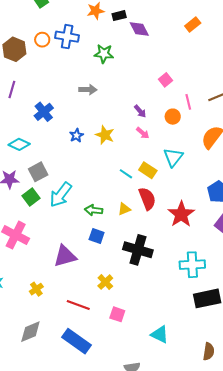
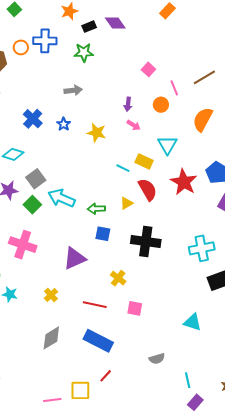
black rectangle: (119, 16) -> (89, 27), moved
purple arrow: (140, 111) -> (128, 104), turned 56
blue star: (76, 135) -> (64, 124), moved
cyan arrow: (61, 195) -> (61, 198), turned 84
red star: (181, 214) -> (184, 182), moved
cyan triangle: (160, 334) -> (193, 322), moved

